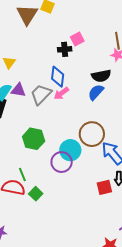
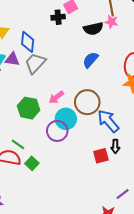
black semicircle: (101, 76) -> (93, 29), moved
blue diamond: (58, 77) -> (28, 42), moved
pink arrow: (61, 93) -> (56, 97), moved
green line: (22, 175) -> (18, 144), turned -32

